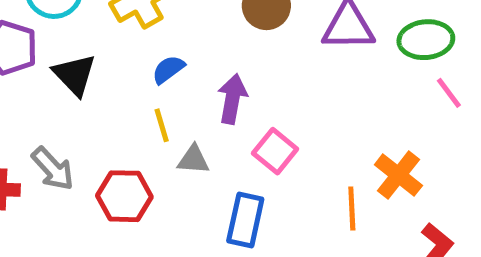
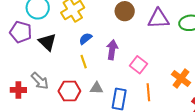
pink square: (275, 151) -> (139, 65), moved
gray triangle: (193, 160) -> (97, 88), moved
orange line: (352, 208) -> (148, 92), moved

